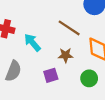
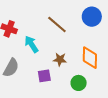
brown line: (69, 28) -> (57, 25), moved

